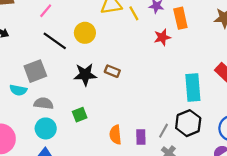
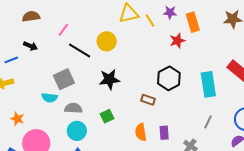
pink line: (46, 11) -> (63, 30), moved
brown rectangle: (112, 71) -> (148, 100), moved
black hexagon: (188, 123) -> (169, 78), moved
gray line: (164, 131) -> (208, 122), moved

